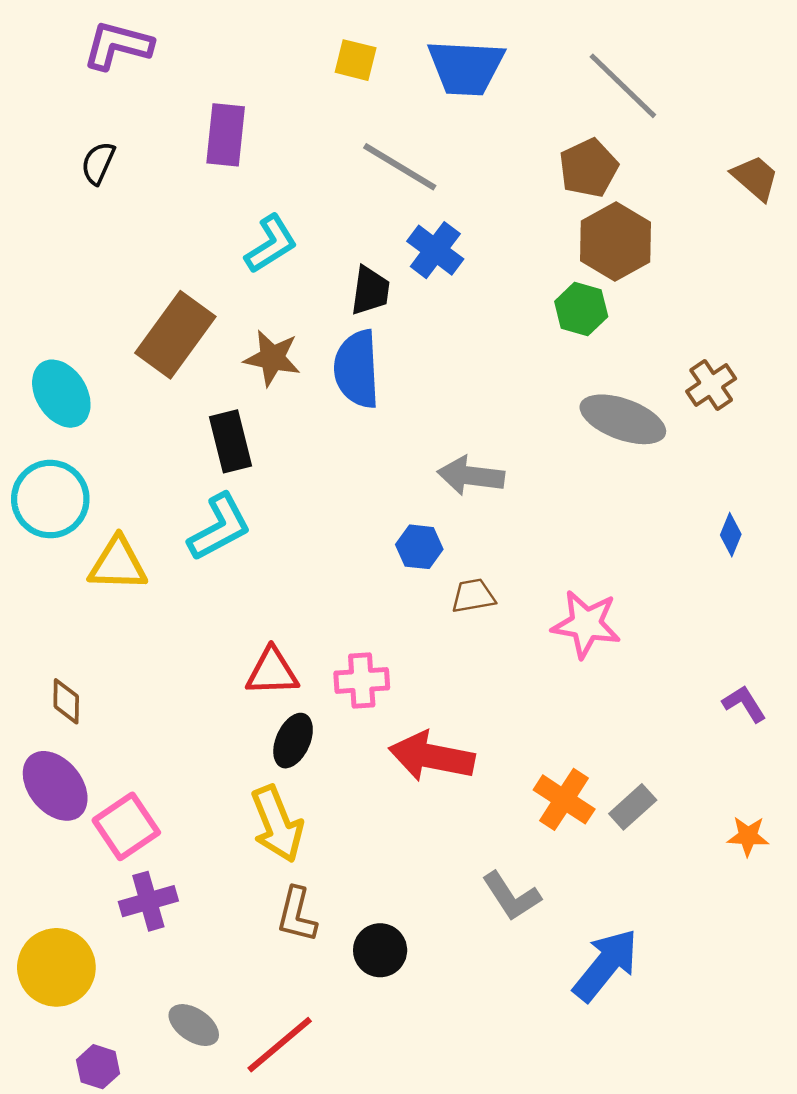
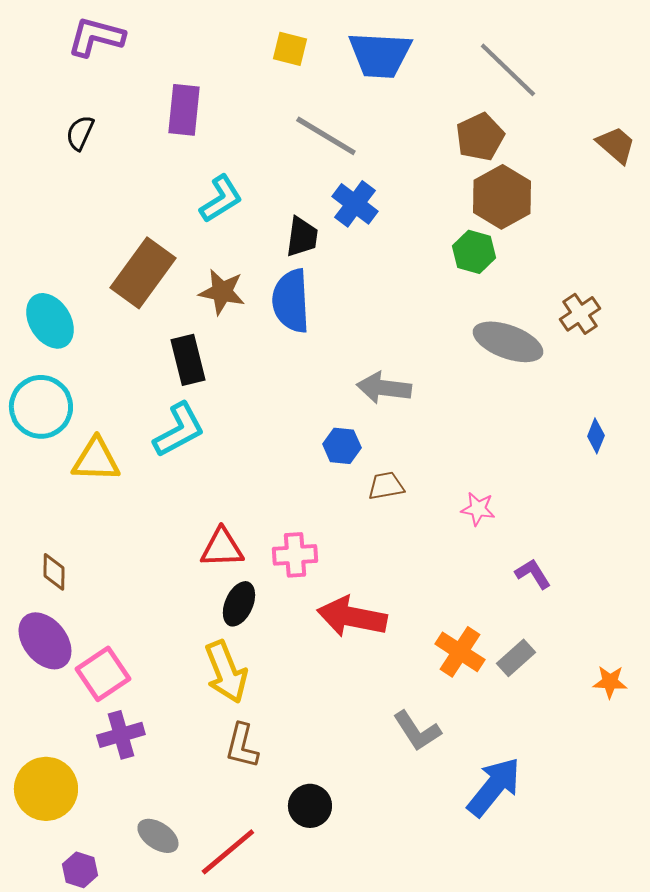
pink star: (586, 624) -> (478, 509), size x0.6
purple L-shape: (744, 704) -> (533, 574), moved
black circle: (380, 950) -> (310, 806), moved

